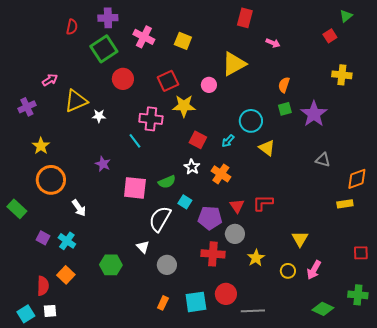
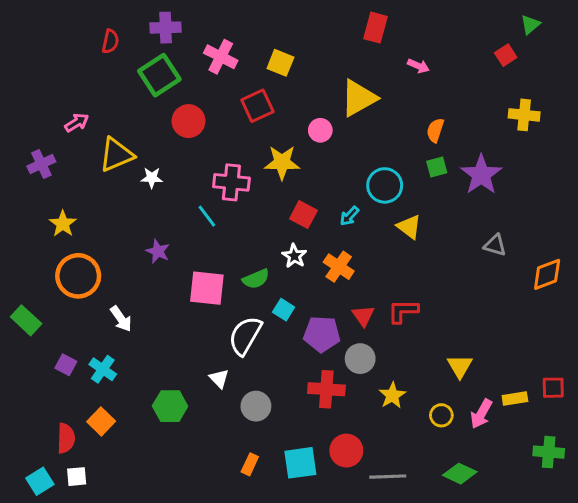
red square: (168, 81) -> (257, 106), moved
yellow rectangle: (345, 204) -> (515, 398), moved
green diamond: (323, 309) -> (460, 474), moved

